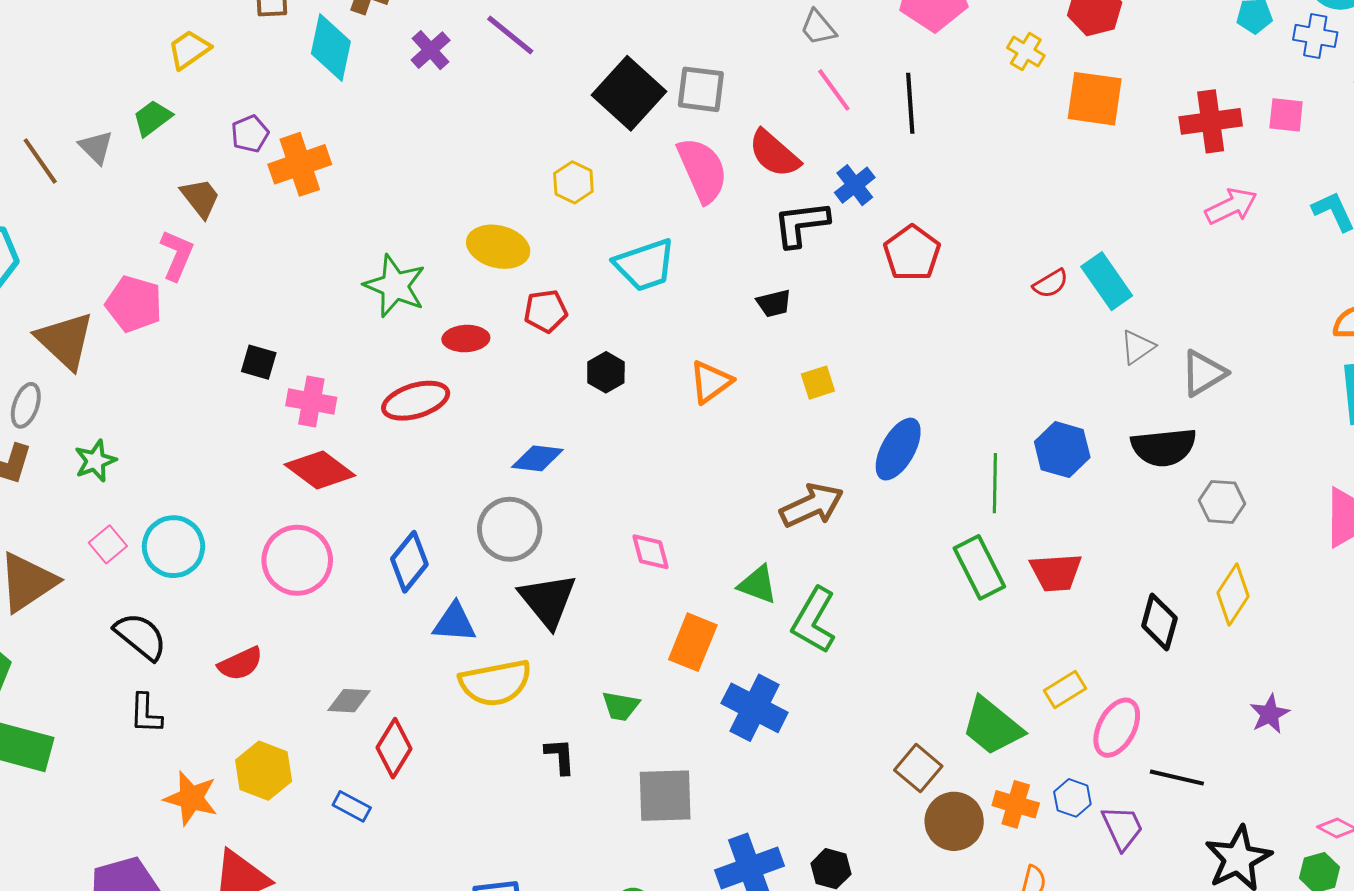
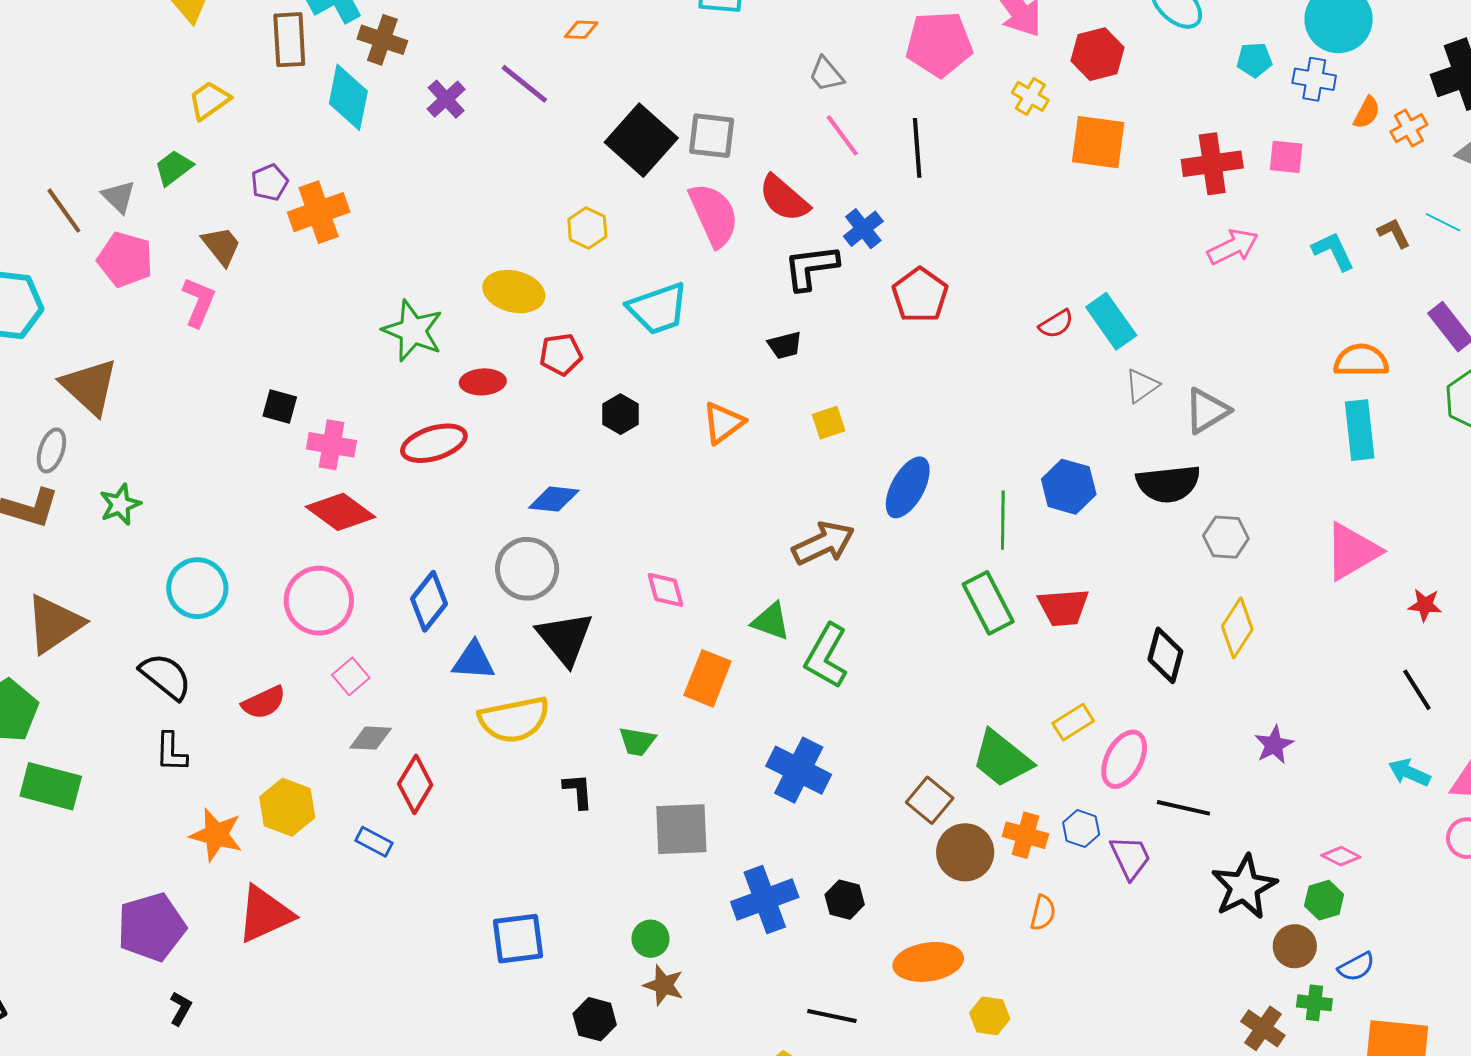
pink pentagon: (134, 304) -> (125, 259), moved
pink square: (108, 544) -> (351, 676), moved
blue cross: (755, 708) -> (799, 770), moved

